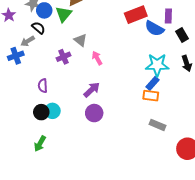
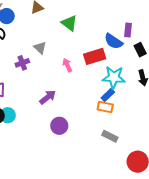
green triangle: (64, 14) -> (69, 23), moved, turned -36
red rectangle: (136, 15) -> (95, 56), moved
pink arrow: (97, 58) -> (67, 65), moved
purple circle: (94, 113) -> (59, 126), moved

